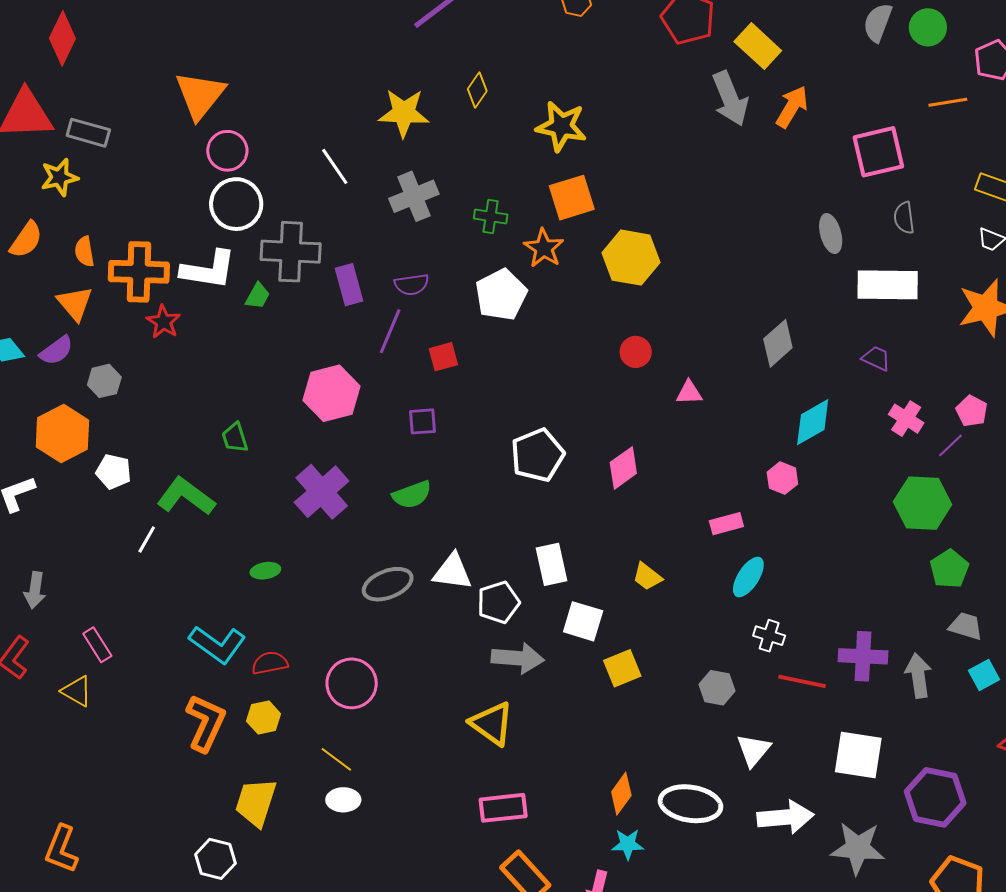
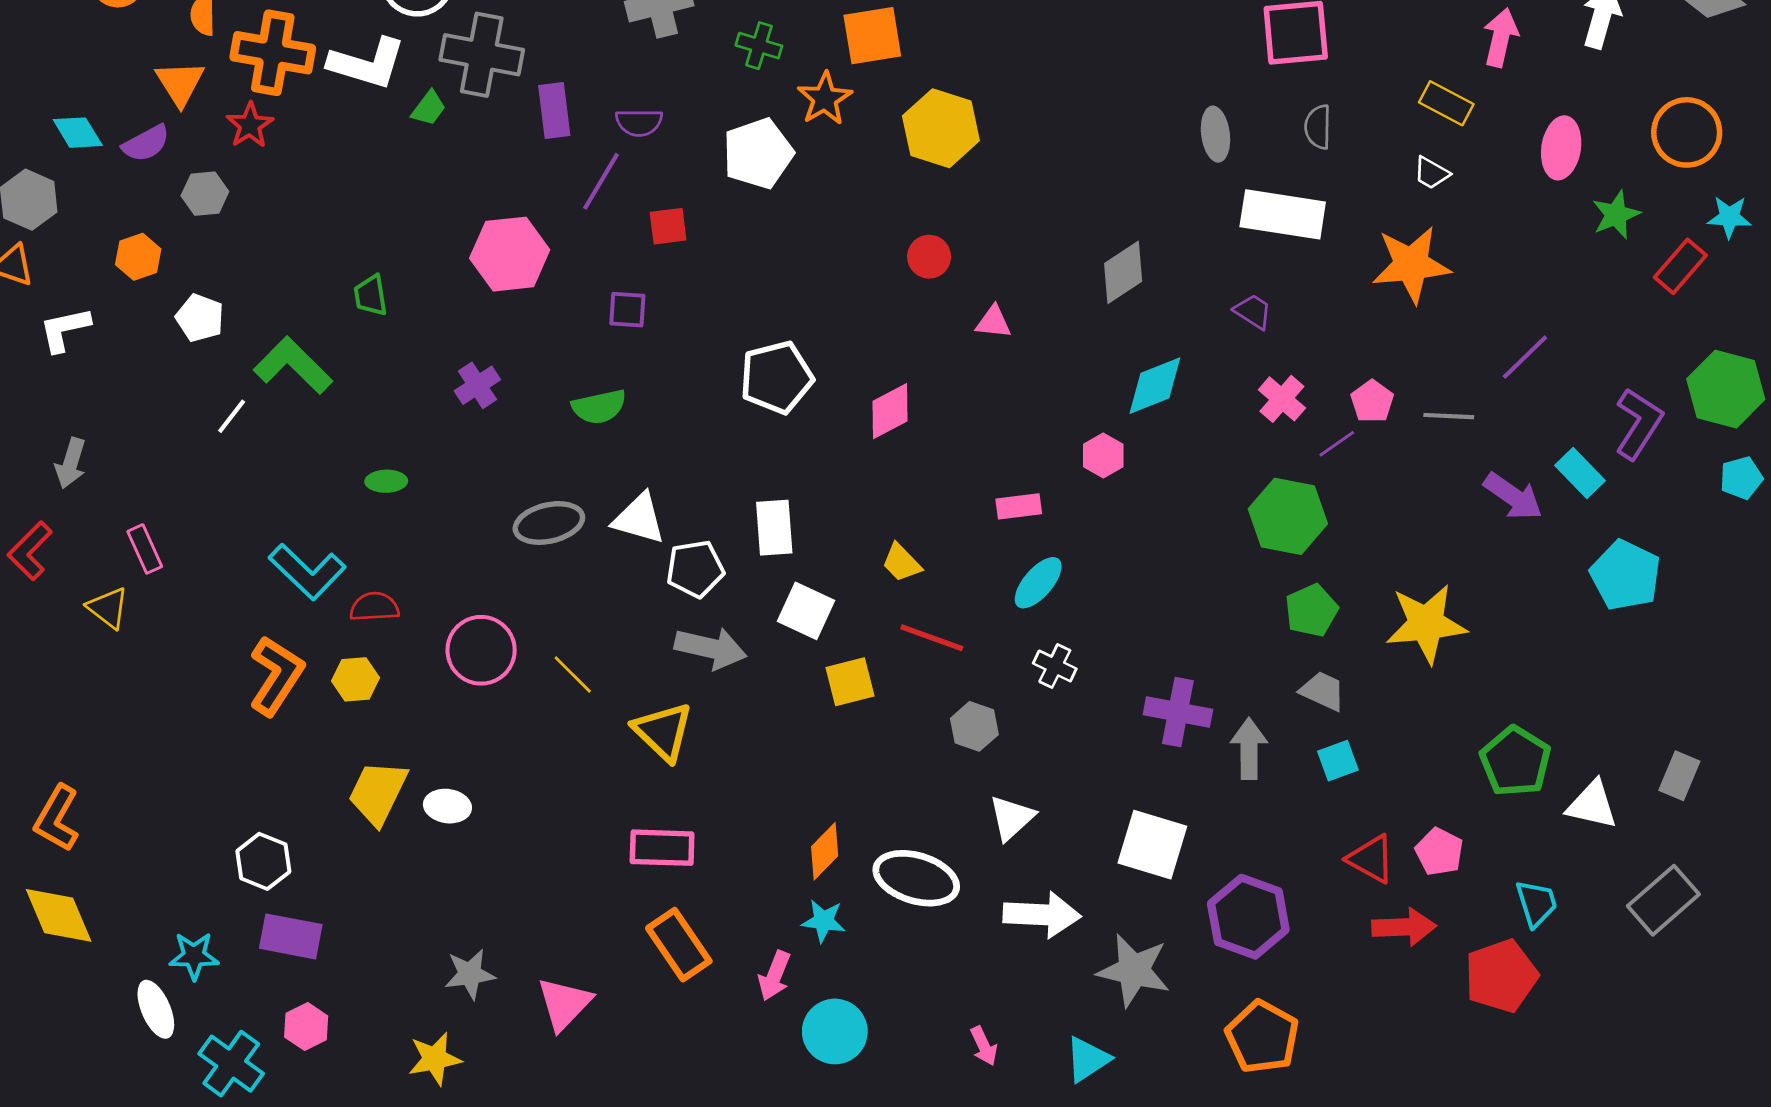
red star: (163, 322) -> (250, 125), moved
orange hexagon: (62, 434) -> (138, 257), size x0.6
purple cross: (322, 492) -> (477, 385), size x0.6
red line: (802, 681) -> (932, 638), moved
yellow line: (336, 759) -> (573, 675), moved
yellow trapezoid: (256, 802) -> (378, 793), moved

